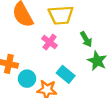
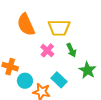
green arrow: (86, 39) -> (71, 50), moved

